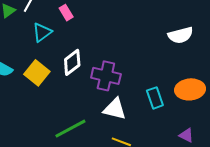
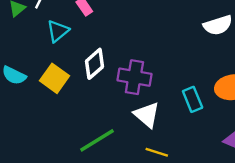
white triangle: (115, 109) -> (147, 115), turned 30

